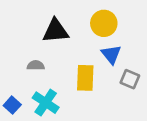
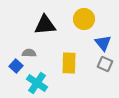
blue triangle: (111, 54) -> (103, 43), moved
blue square: (12, 105) -> (16, 66), moved

